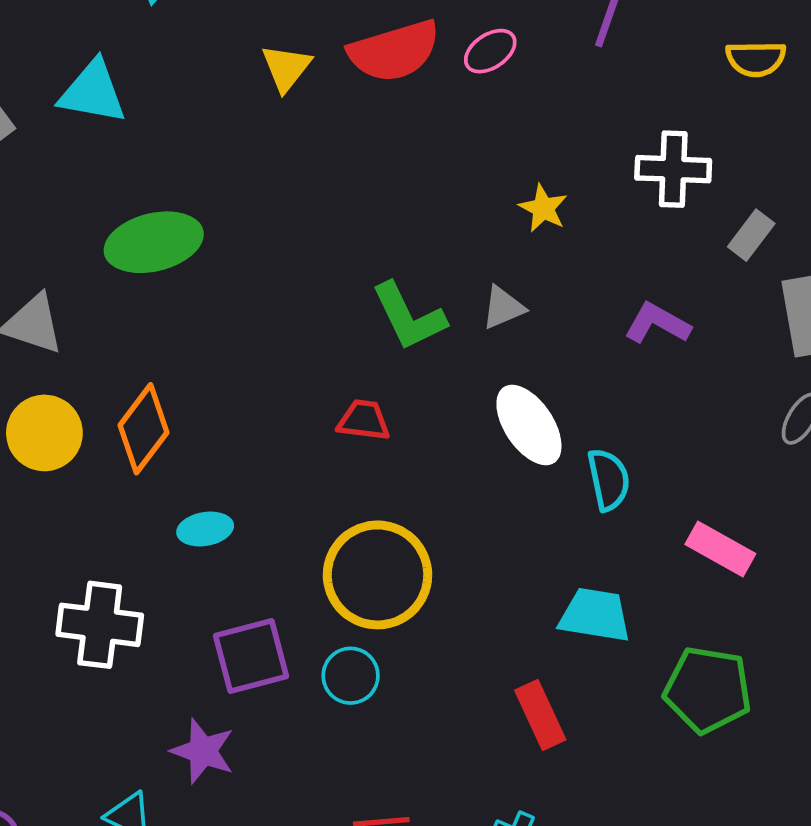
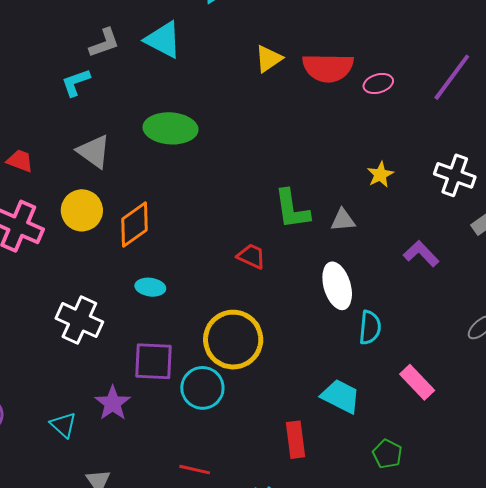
cyan circle: (351, 676) -> (202, 388), size x1.4
green pentagon: (708, 690) -> (387, 454), size x0.6

